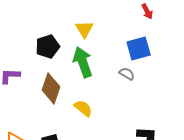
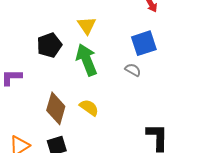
brown diamond: (51, 88) -> (56, 108), moved

